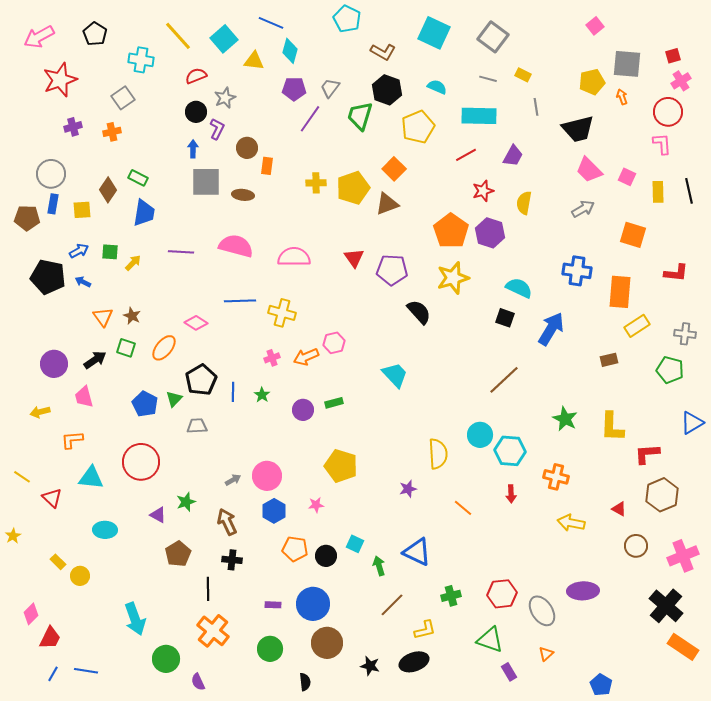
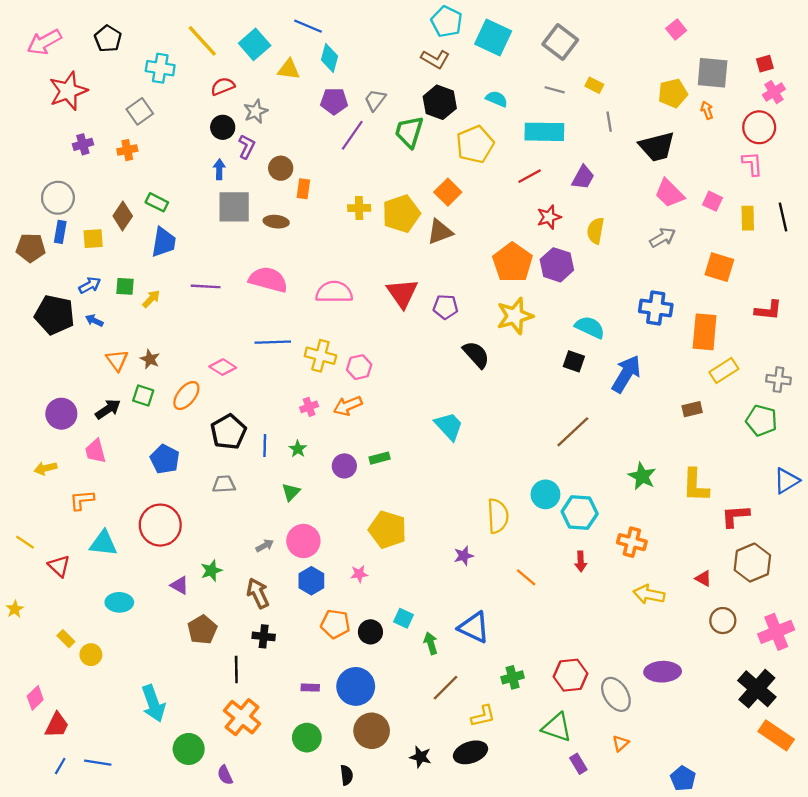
cyan pentagon: (347, 19) -> (447, 22), moved
red triangle: (354, 258) -> (402, 293), size x1.4
purple pentagon: (392, 270) -> (445, 307), size x0.7
pink hexagon: (334, 343) -> (359, 367), moved
green triangle: (174, 399) -> (291, 492), moved

